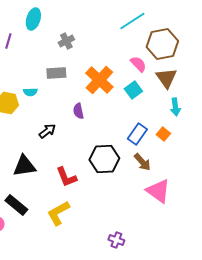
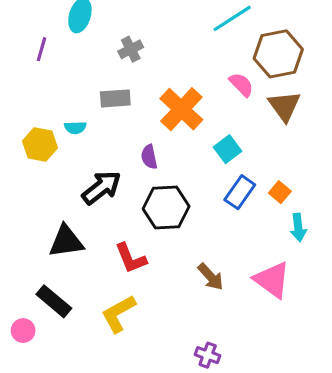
cyan square: (133, 90) -> (228, 149), moved
cyan arrow: (175, 107) -> (298, 228), moved
black arrow: (47, 131) -> (101, 188), size x1.5
black hexagon: (104, 159) -> (166, 208), moved
brown arrow: (142, 162) -> (211, 277), moved

